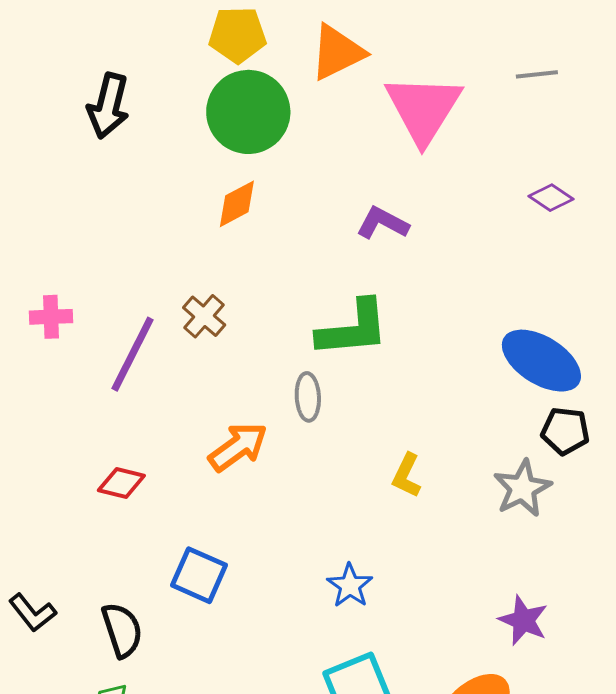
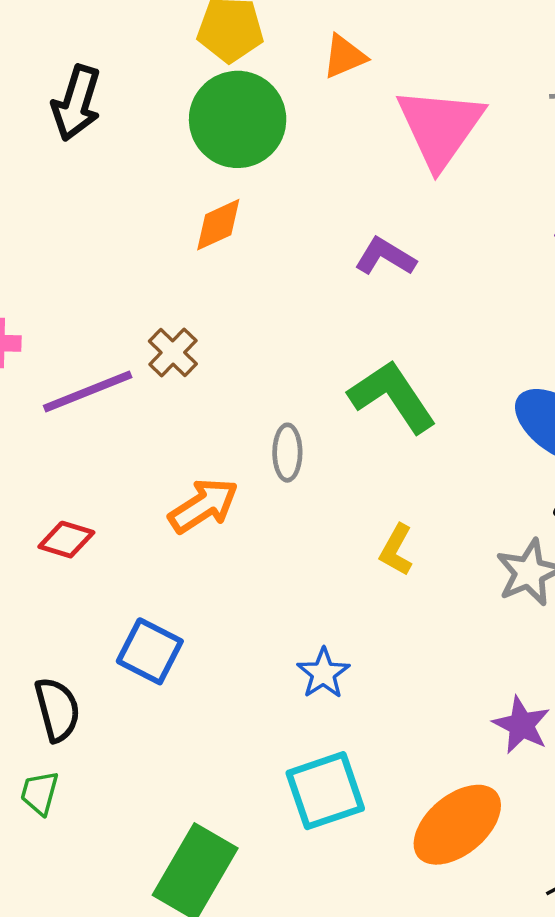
orange triangle: (337, 52) -> (344, 56), size x0.7
green L-shape: (353, 329) -> (392, 396), moved, turned -122
purple line: (132, 354) -> (88, 391), turned 38

